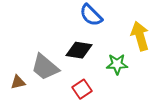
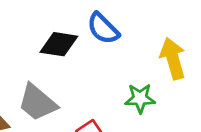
black diamond: (79, 50) -> (59, 44), moved

